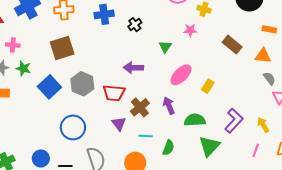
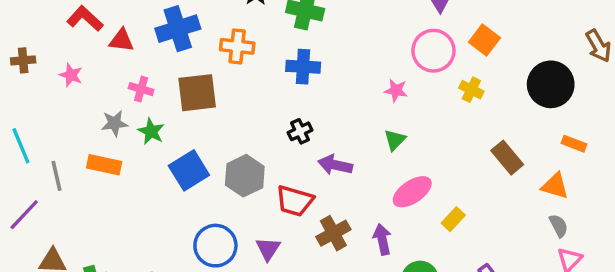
black cross: (135, 25) -> (300, 131), moved
pink star: (190, 30) -> (396, 90), moved
brown square: (62, 48) -> (197, 93), moved
purple triangle: (119, 124) -> (268, 249), moved

